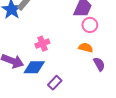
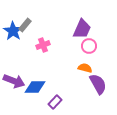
pink cross: (42, 44) -> (43, 45), moved
purple semicircle: (99, 64) -> (98, 84), size x1.5

